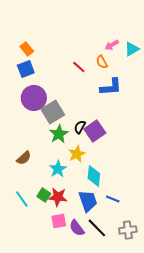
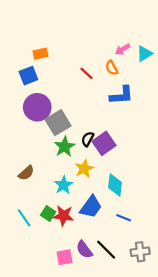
orange rectangle: (27, 49) -> (41, 54), moved, turned -64
cyan diamond: (94, 176) -> (115, 185), moved
blue trapezoid: (88, 201) -> (91, 207), moved, turned 55
pink square: (59, 221) -> (65, 257), moved

